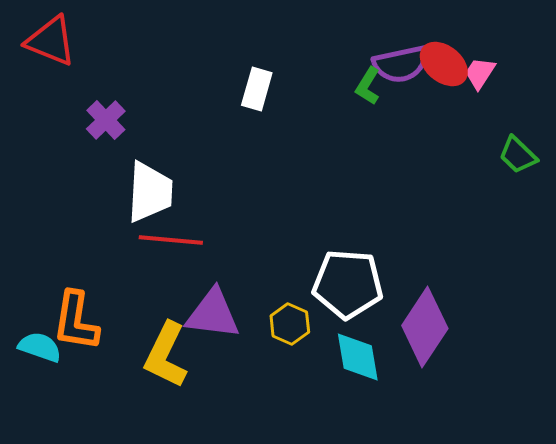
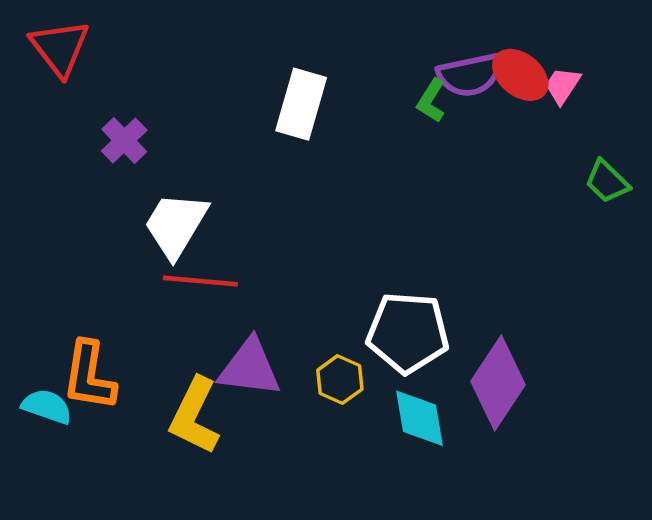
red triangle: (51, 41) -> (60, 48), turned 30
white rectangle: (257, 89) -> (301, 104), size x1.4
white trapezoid: (150, 192) -> (176, 225), turned -152

